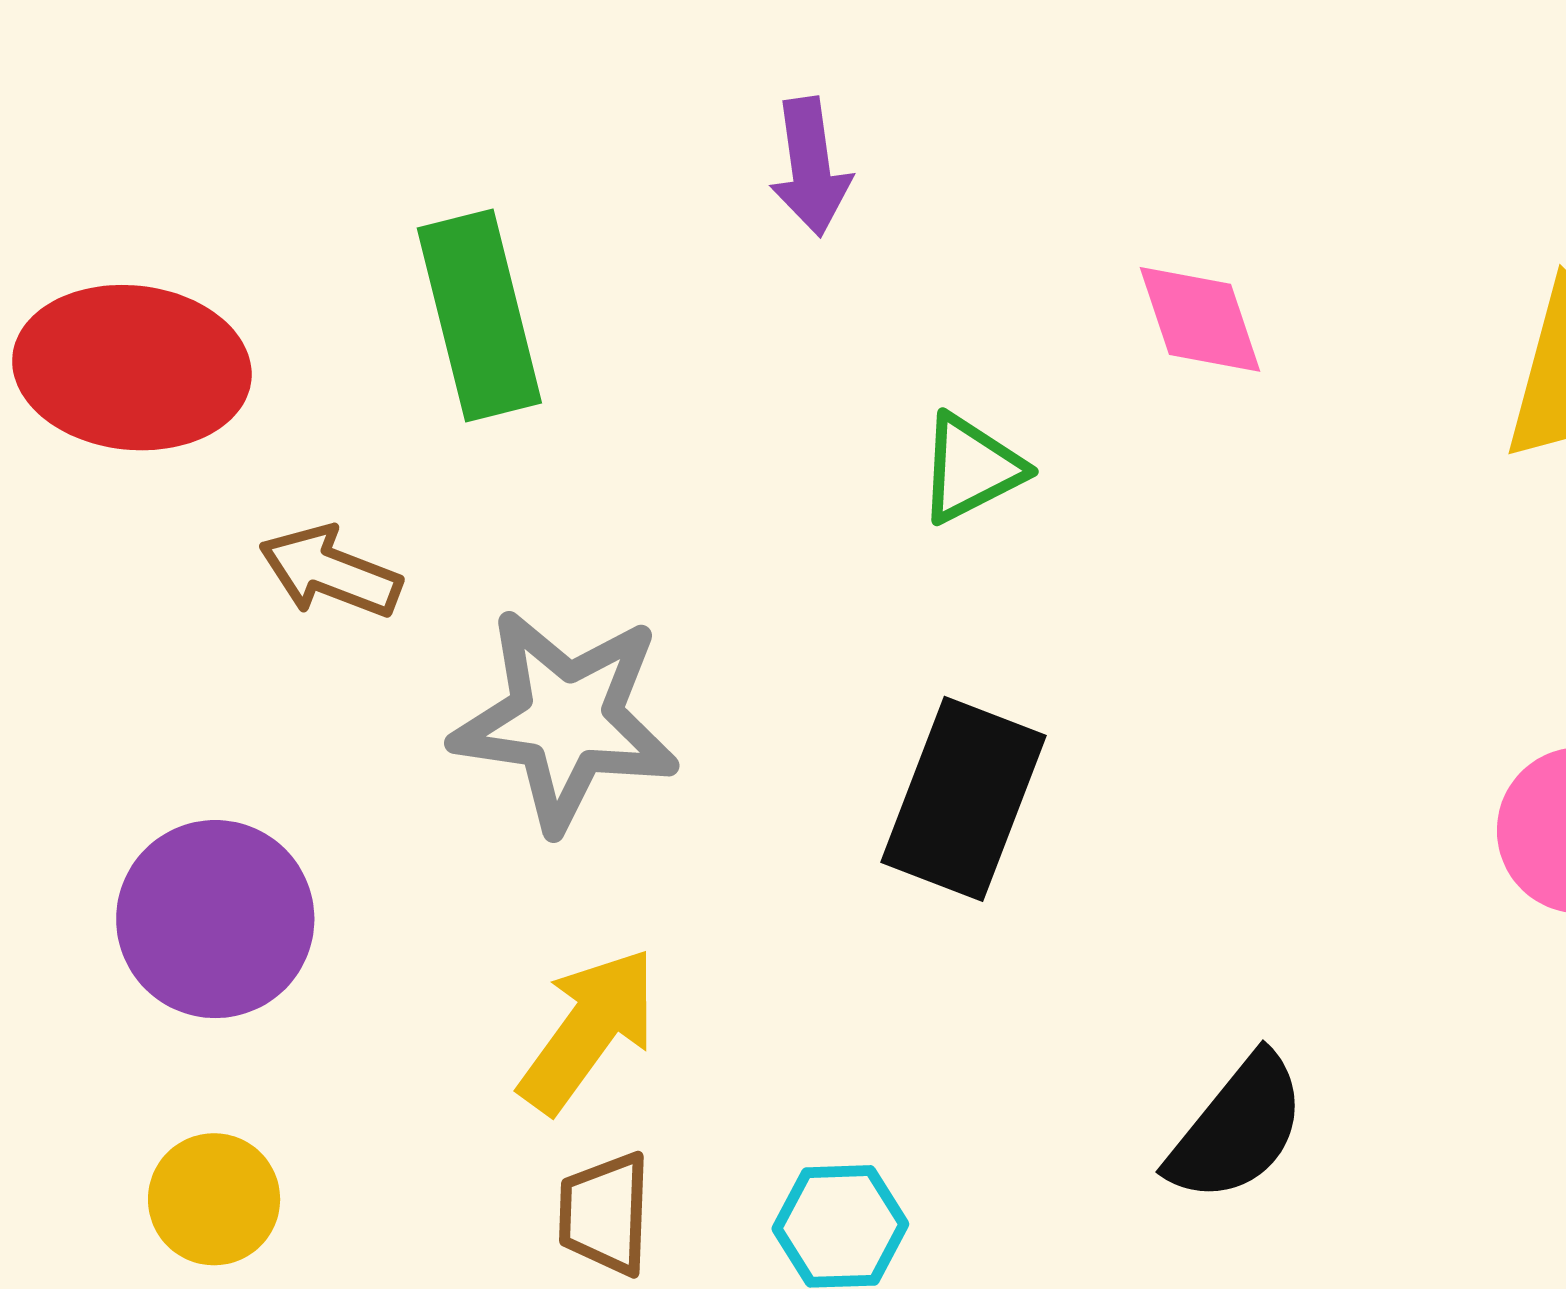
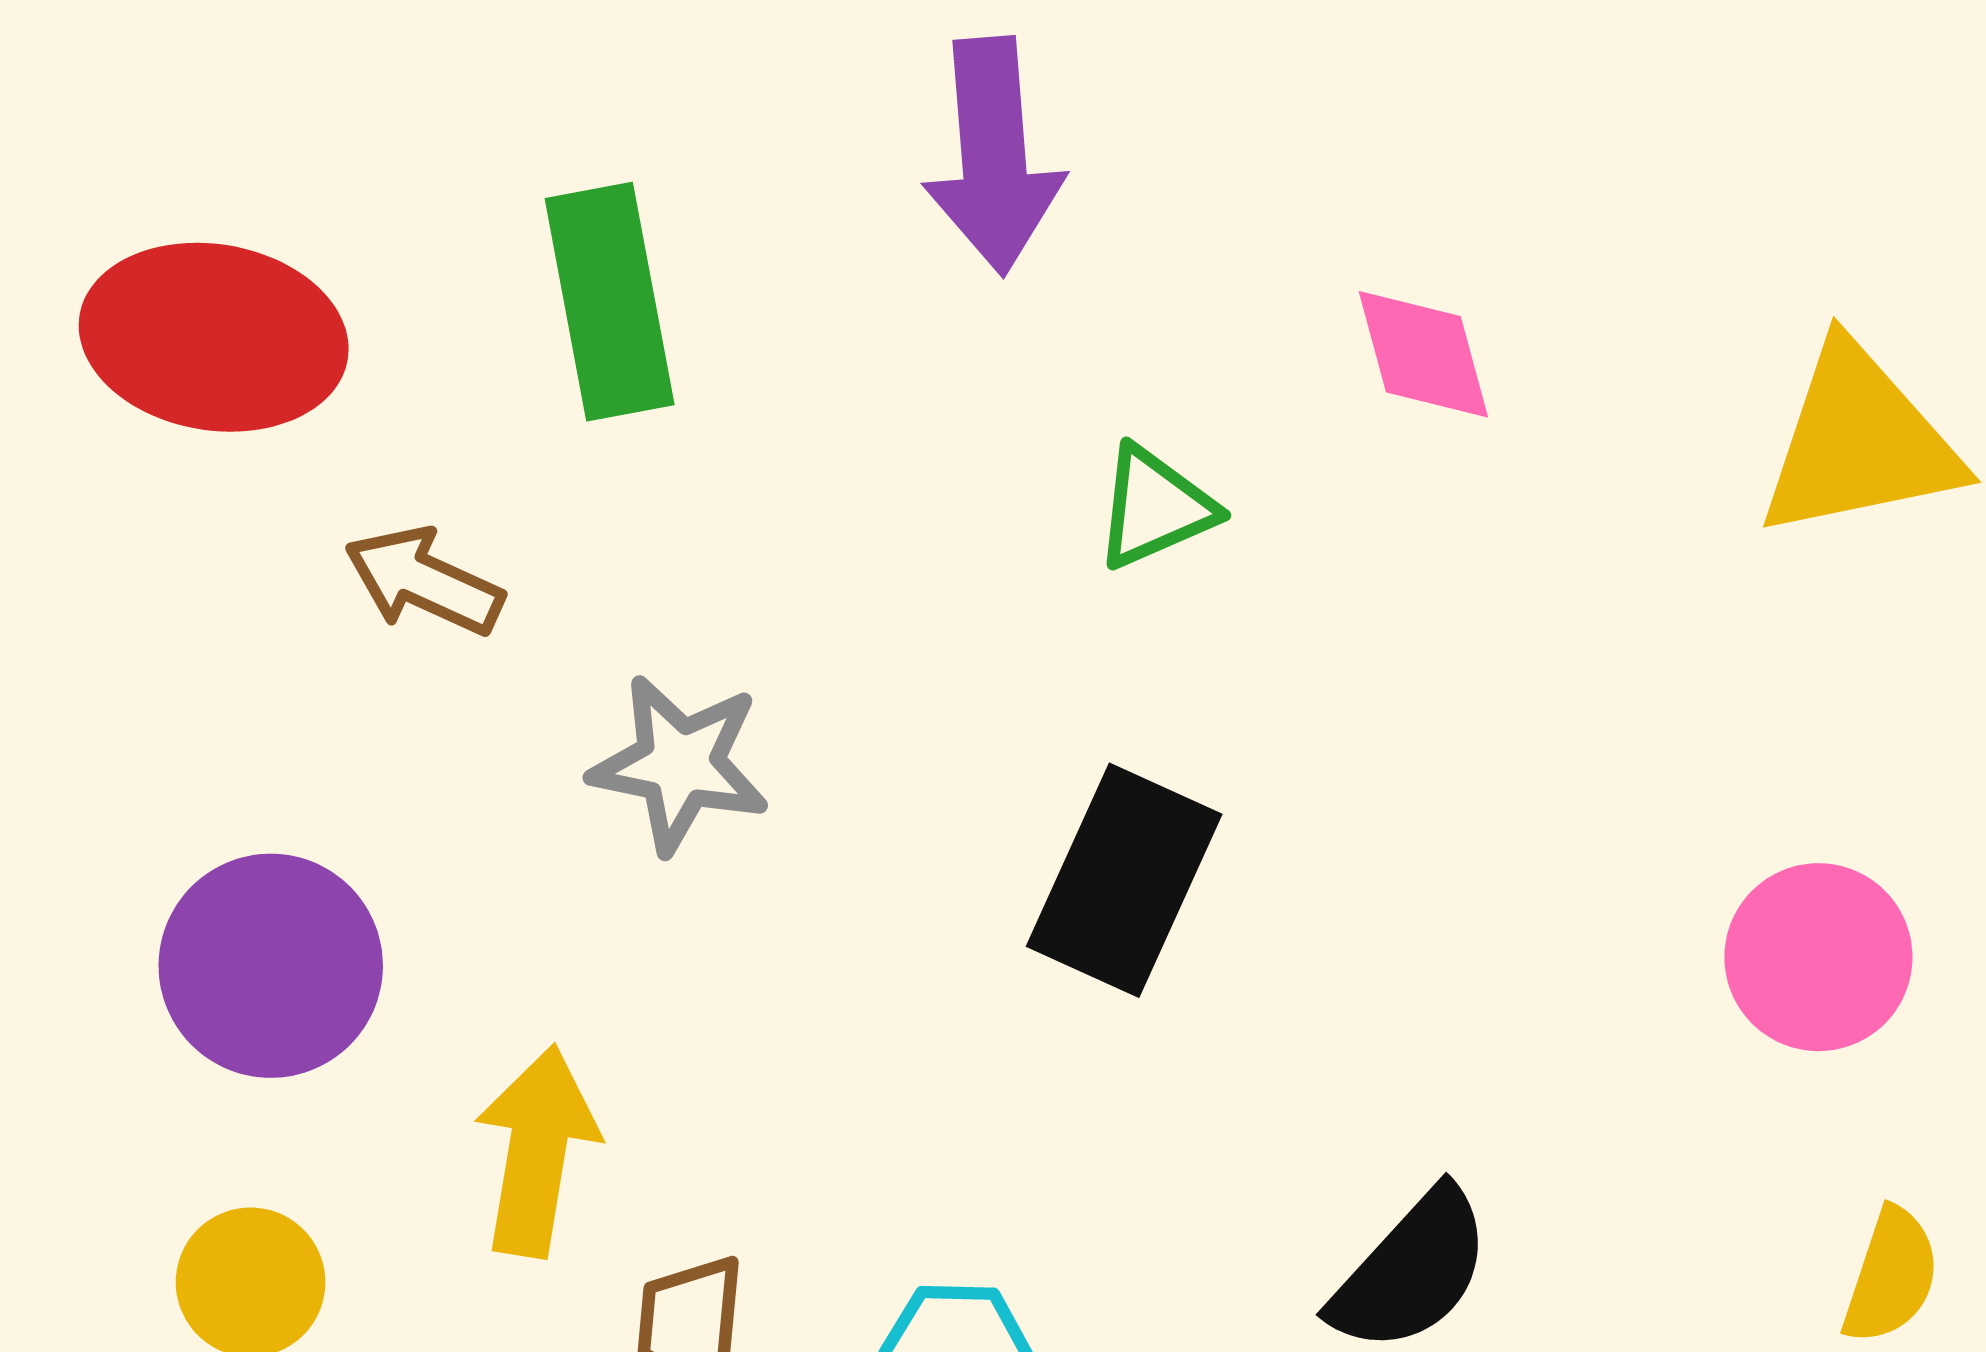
purple arrow: (810, 167) -> (994, 156), size x1.5
gray star: (566, 720) -> (680, 764), size x0.7
yellow arrow: (588, 1030) -> (537, 1151), moved, turned -30

